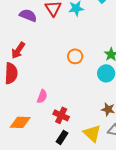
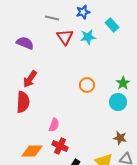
purple semicircle: (28, 15) -> (25, 43), moved
red cross: (61, 115) -> (60, 146), moved

